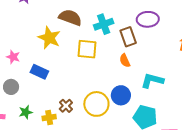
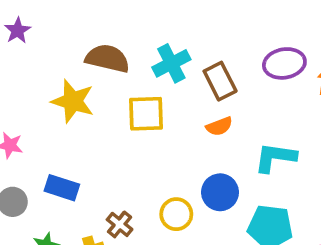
purple ellipse: (148, 19) -> (284, 63), moved
orange semicircle: (125, 61) -> (219, 126), turned -80
blue rectangle: (39, 72) -> (62, 188), moved
yellow circle: (96, 104) -> (176, 214), size x0.7

